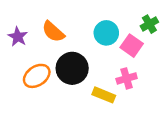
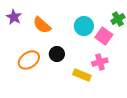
purple star: (18, 37) -> (14, 17), moved
black circle: (72, 68) -> (57, 54), size x0.6

